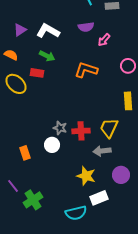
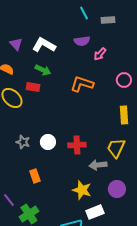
purple triangle: (20, 30) -> (16, 44), turned -40
gray star: (60, 128) -> (23, 142), moved
yellow trapezoid: (109, 128) -> (116, 148), moved
white circle: (52, 145) -> (48, 142), moved
orange rectangle: (25, 153) -> (35, 176), moved

